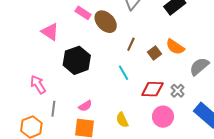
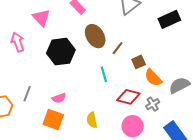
brown ellipse: (106, 22) -> (95, 36), moved
orange semicircle: (175, 47) -> (153, 78), moved
pink arrow: (38, 85) -> (18, 42), moved

